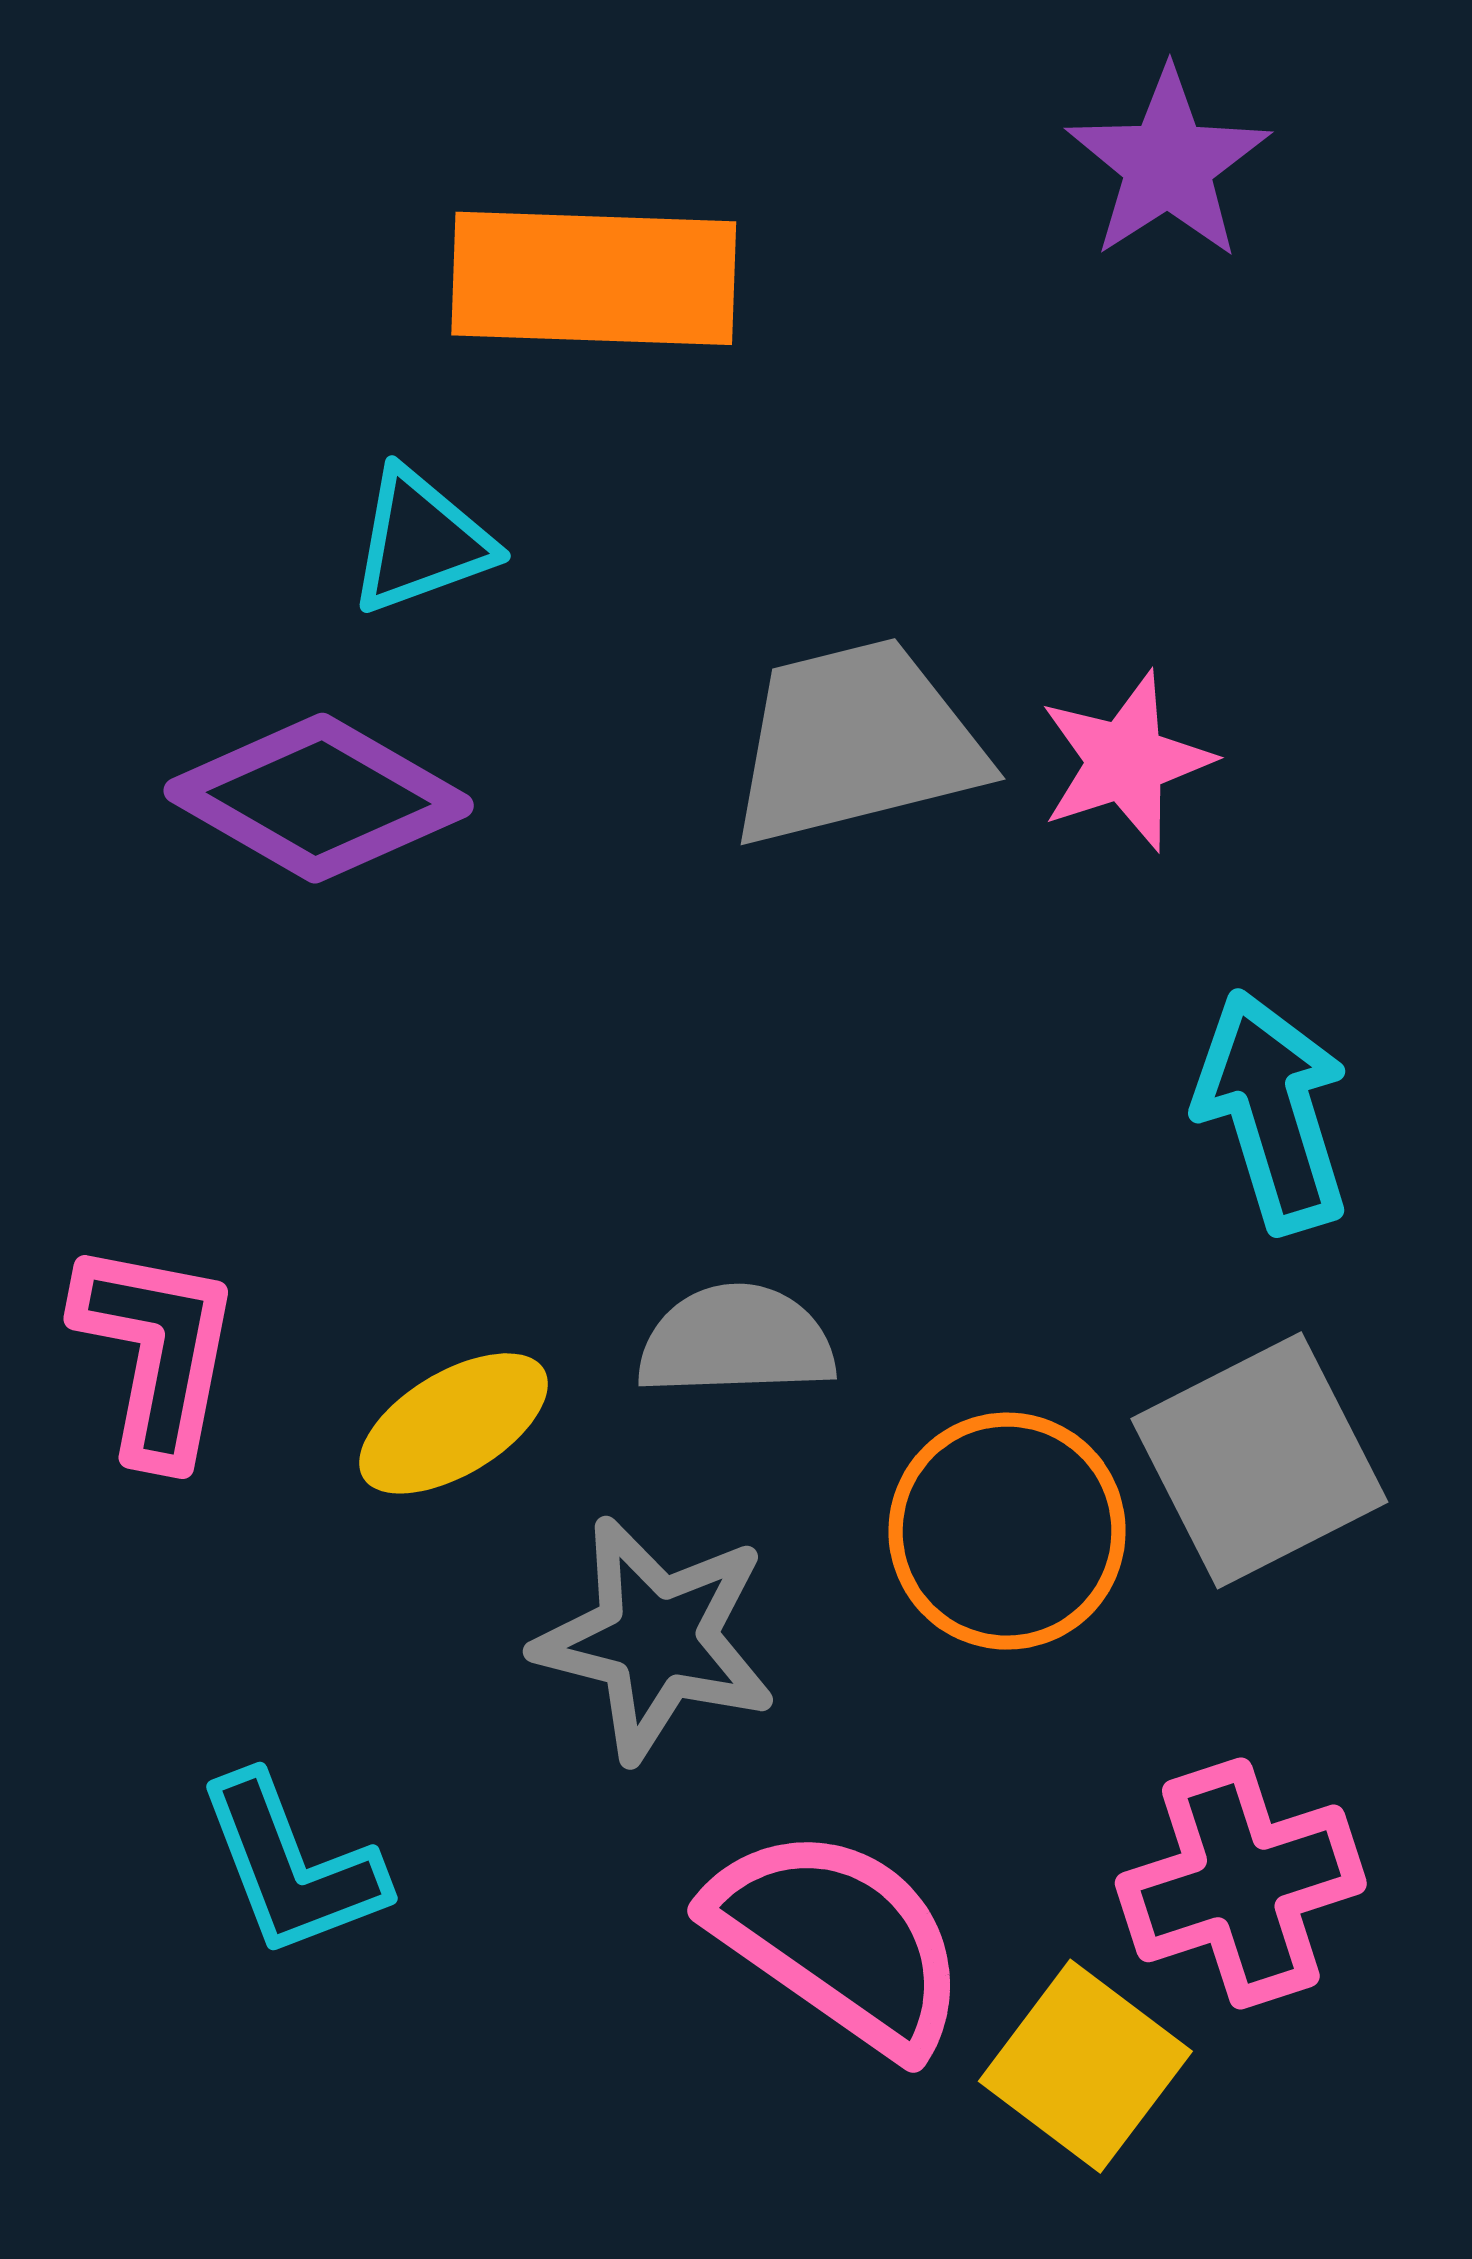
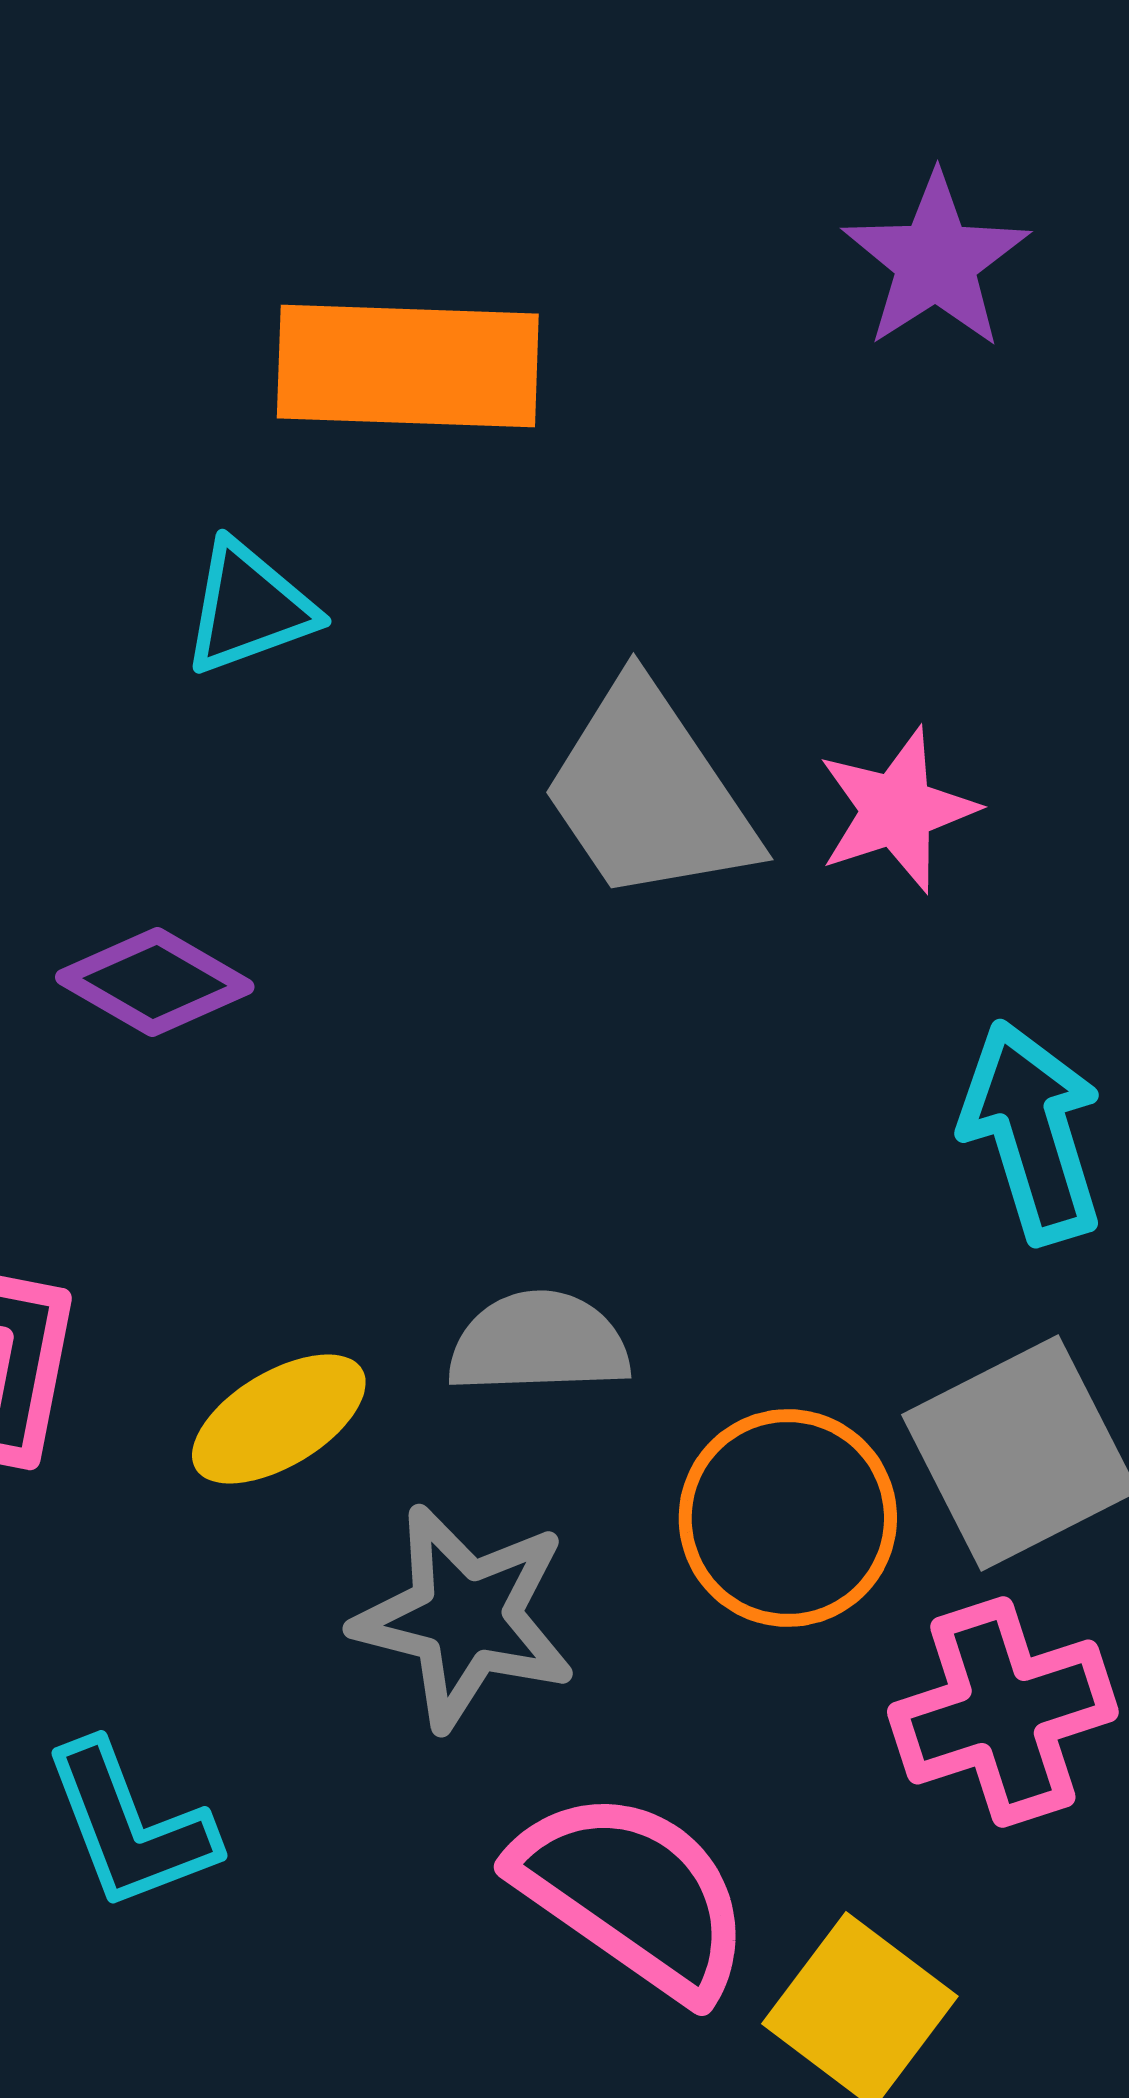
gray trapezoid: (856, 743) -> (649, 793), turned -110
purple diamond: (319, 798) -> (155, 982), moved, size x0.7
pink cross: (1241, 1883) -> (1003, 1712), moved

